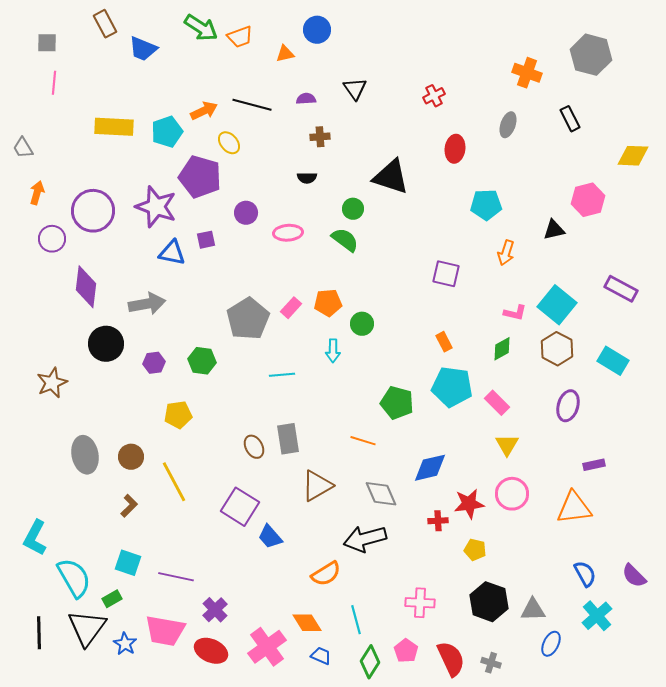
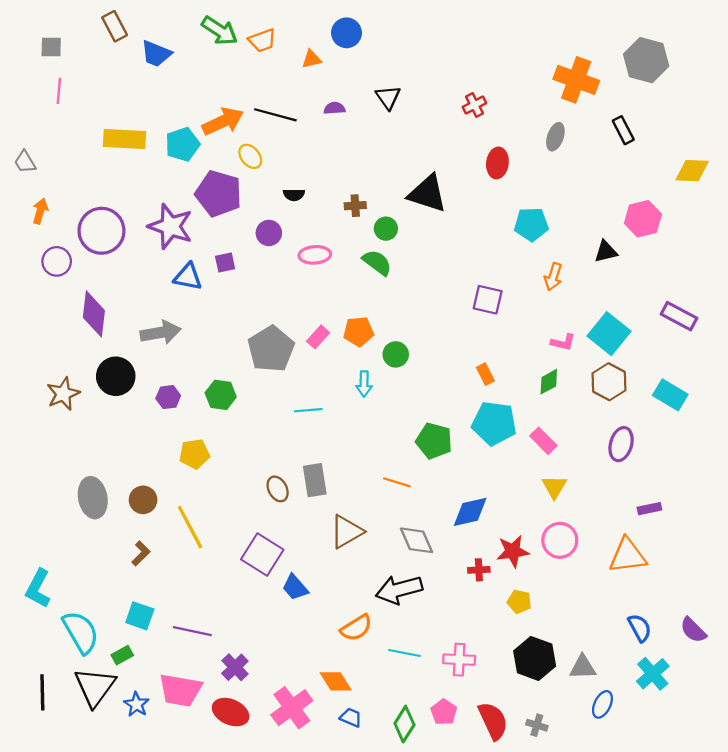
orange cross: (527, 73) -> (576, 80), size x1.4
orange arrow: (204, 111) -> (223, 121), size x1.4
brown cross: (320, 137) -> (355, 206), moved
black semicircle: (307, 178) -> (294, 195), moved
brown star: (52, 383) -> (63, 394), moved
cyan line: (356, 620) -> (404, 653), moved, turned -64

